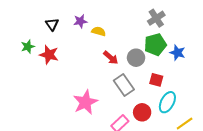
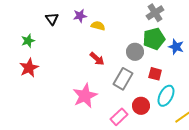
red star: (49, 55) -> (29, 68), moved, turned 30
red arrow: (111, 58) -> (97, 59), moved
gray rectangle: (124, 85) -> (123, 79), turned 65

